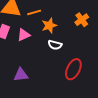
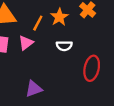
orange line: (34, 12) -> (38, 23), moved, turned -32
orange star: (49, 26) -> (59, 17), moved

